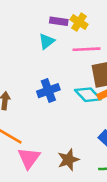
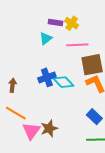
cyan diamond: (88, 95) -> (63, 82), moved
brown star: (68, 160) -> (49, 128), moved

